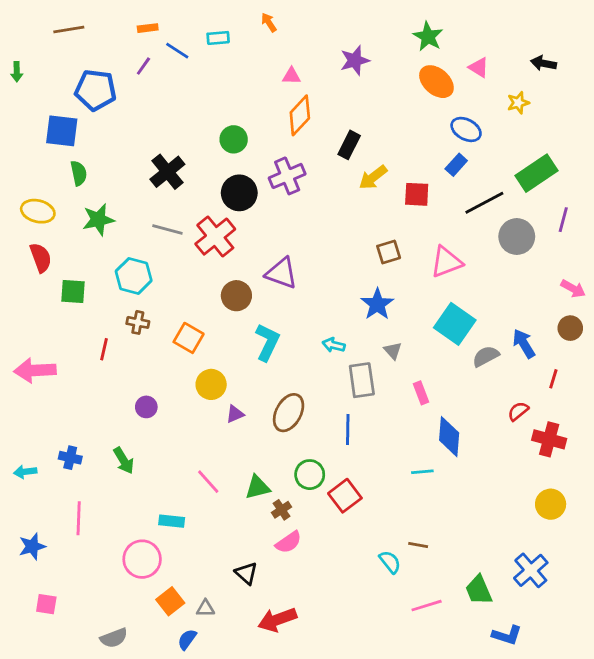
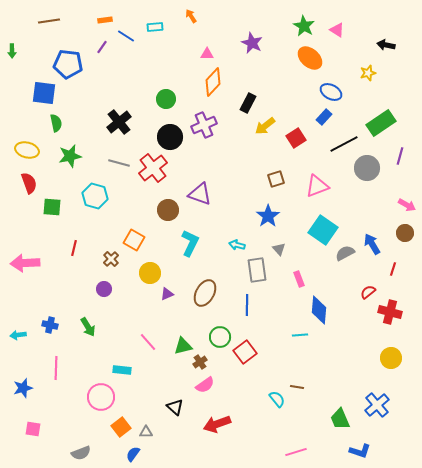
purple star: (355, 60) -> (252, 43), turned -30
pink triangle: (479, 68) -> (337, 30), moved
red square: (417, 194) -> (296, 138), turned -36
brown cross: (138, 322) -> (111, 259), moved, turned 35
pink line: (427, 606) -> (296, 452), moved
red arrow: (277, 620) -> (217, 424), moved

